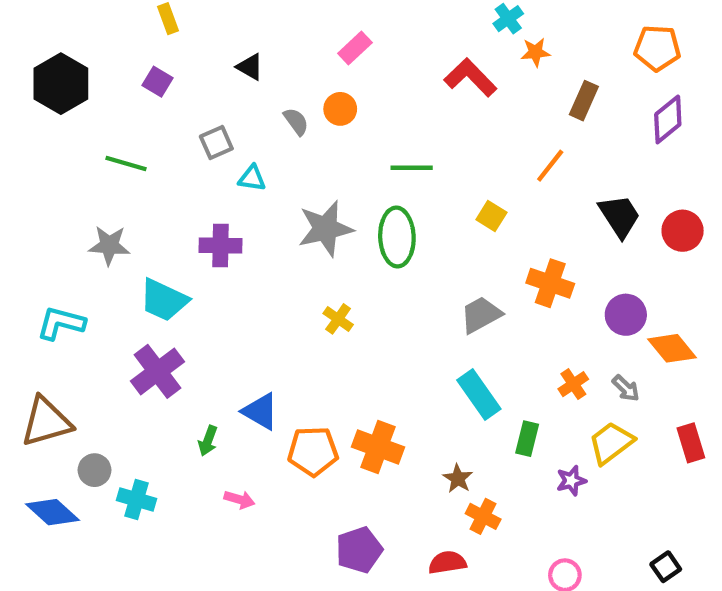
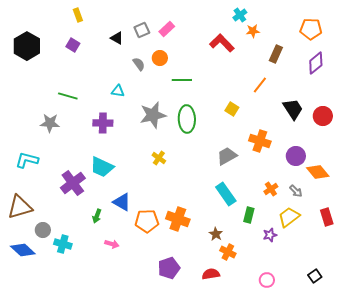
gray square: (216, 143) -> (142, 30), moved
green line: (126, 164) -> (68, 96), moved
green line: (412, 168) -> (182, 80), moved
cyan trapezoid: (164, 300) -> (102, 167), moved

